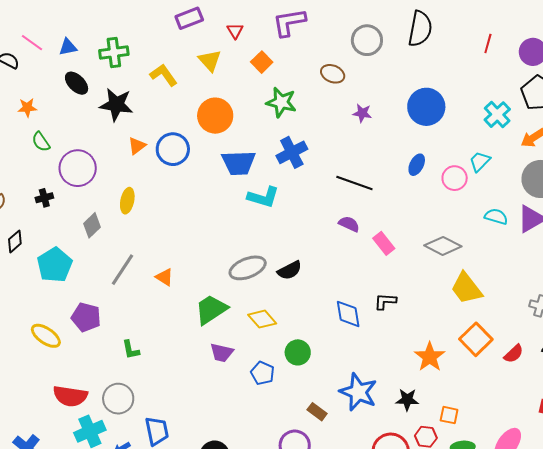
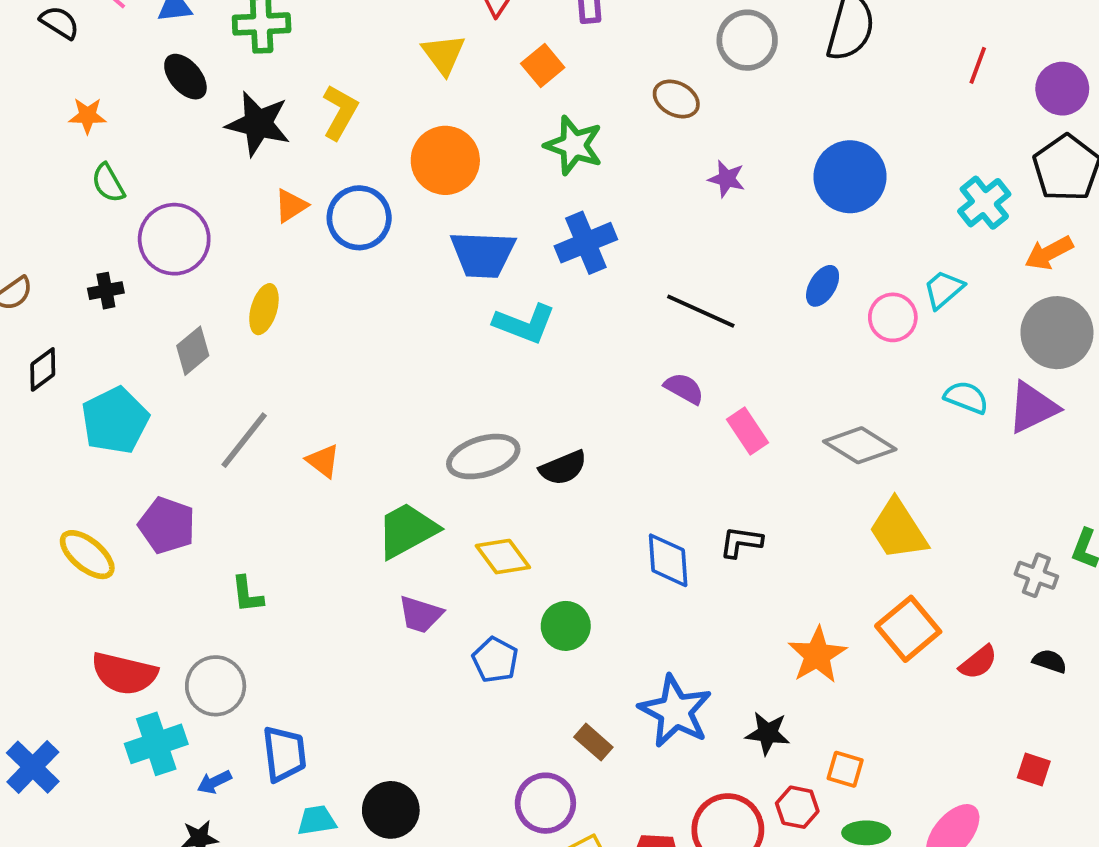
yellow L-shape: (164, 75) -> (340, 112), moved, turned 60

